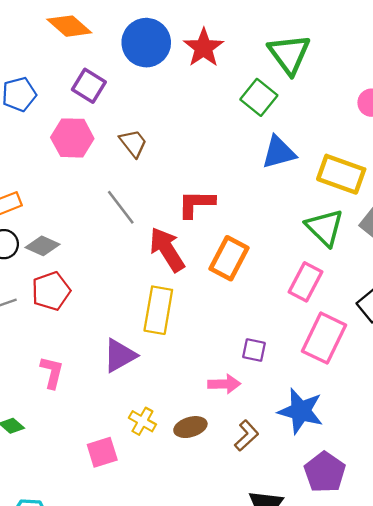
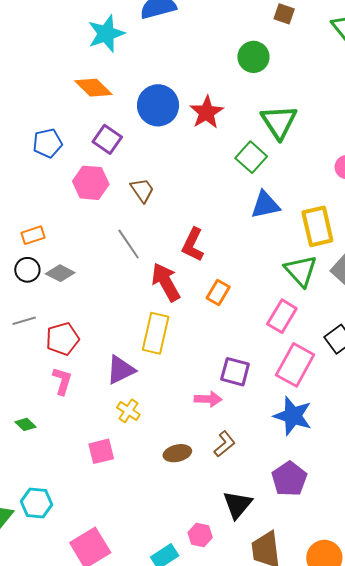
yellow rectangle: (341, 174) -> (317, 226), turned 54
red L-shape: (196, 204) -> (193, 245), turned -68
orange rectangle: (229, 258) -> (218, 293), size x0.7
red pentagon: (51, 291) -> (63, 339), moved
purple square: (254, 350) -> (235, 372), size x1.4
blue star: (301, 411) -> (293, 416), moved
yellow cross: (142, 421) -> (128, 411), moved
brown ellipse: (190, 427) -> (177, 453), moved

